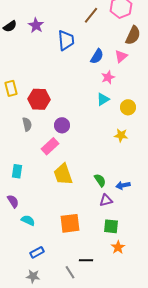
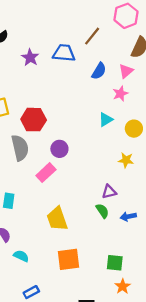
brown line: (91, 15) -> (92, 36), moved
purple star: (36, 25) -> (30, 58), moved
blue trapezoid: (66, 40) -> (64, 53), turned -80
pink star: (108, 77) -> (120, 94), moved
gray semicircle: (27, 124) -> (20, 148), size x1.6
yellow trapezoid: (63, 174) -> (57, 219), moved
purple triangle: (106, 200) -> (109, 192), moved

